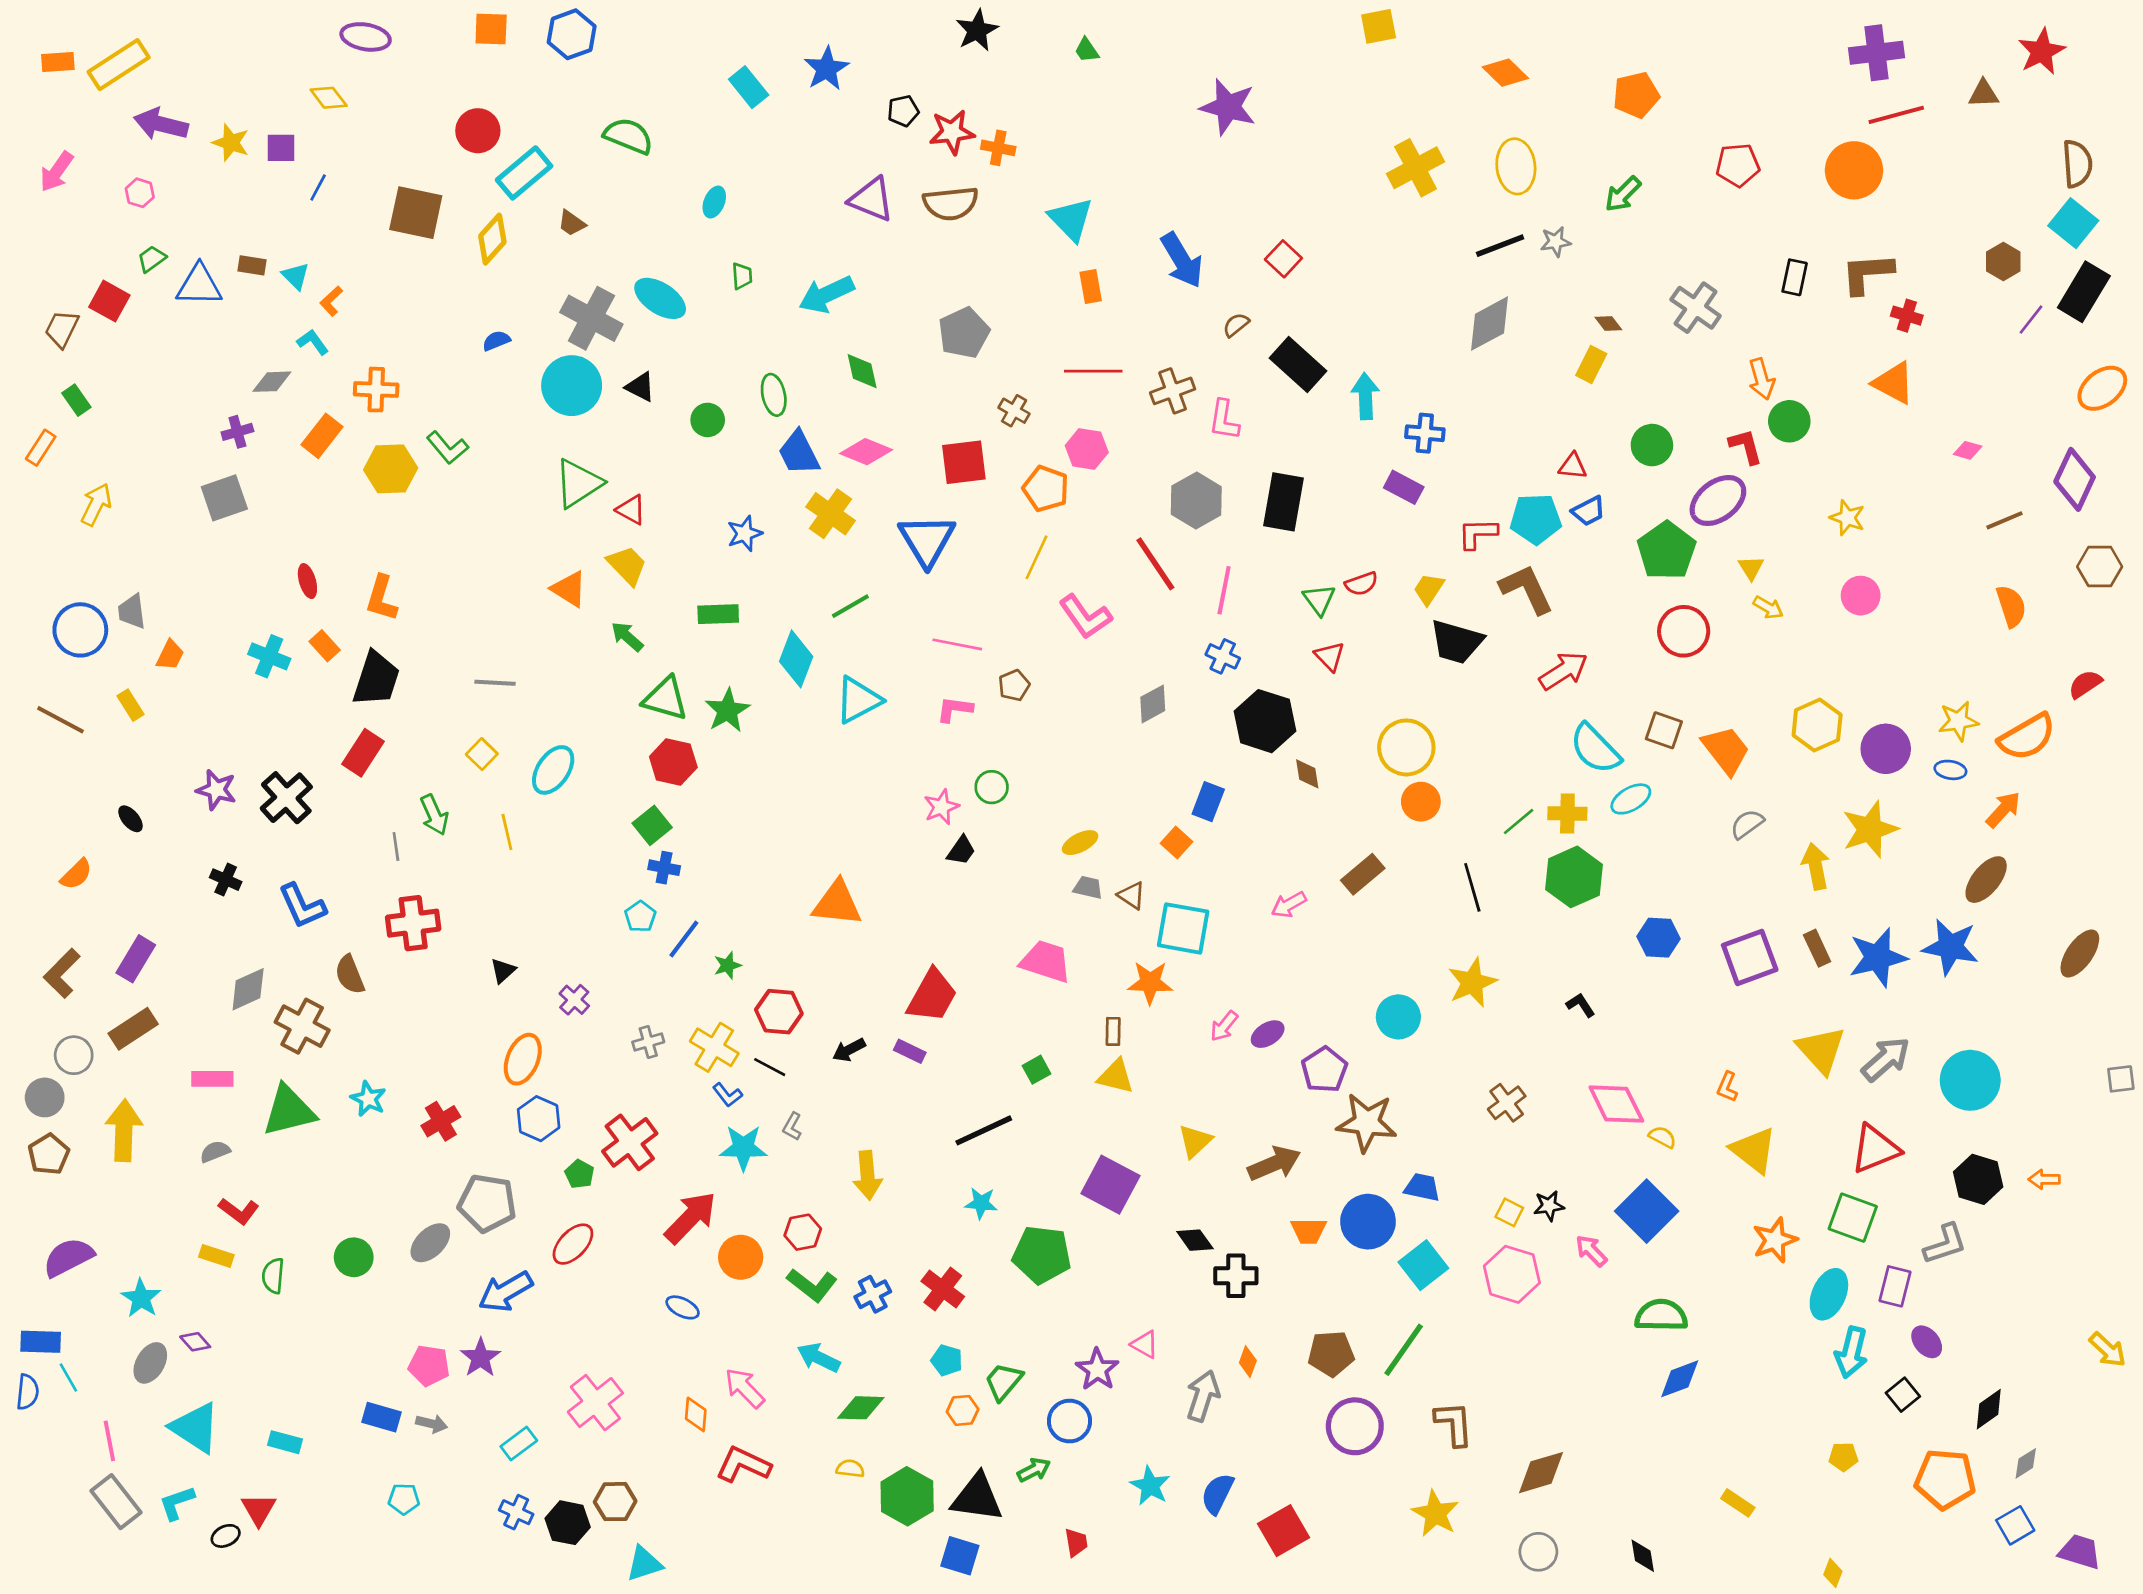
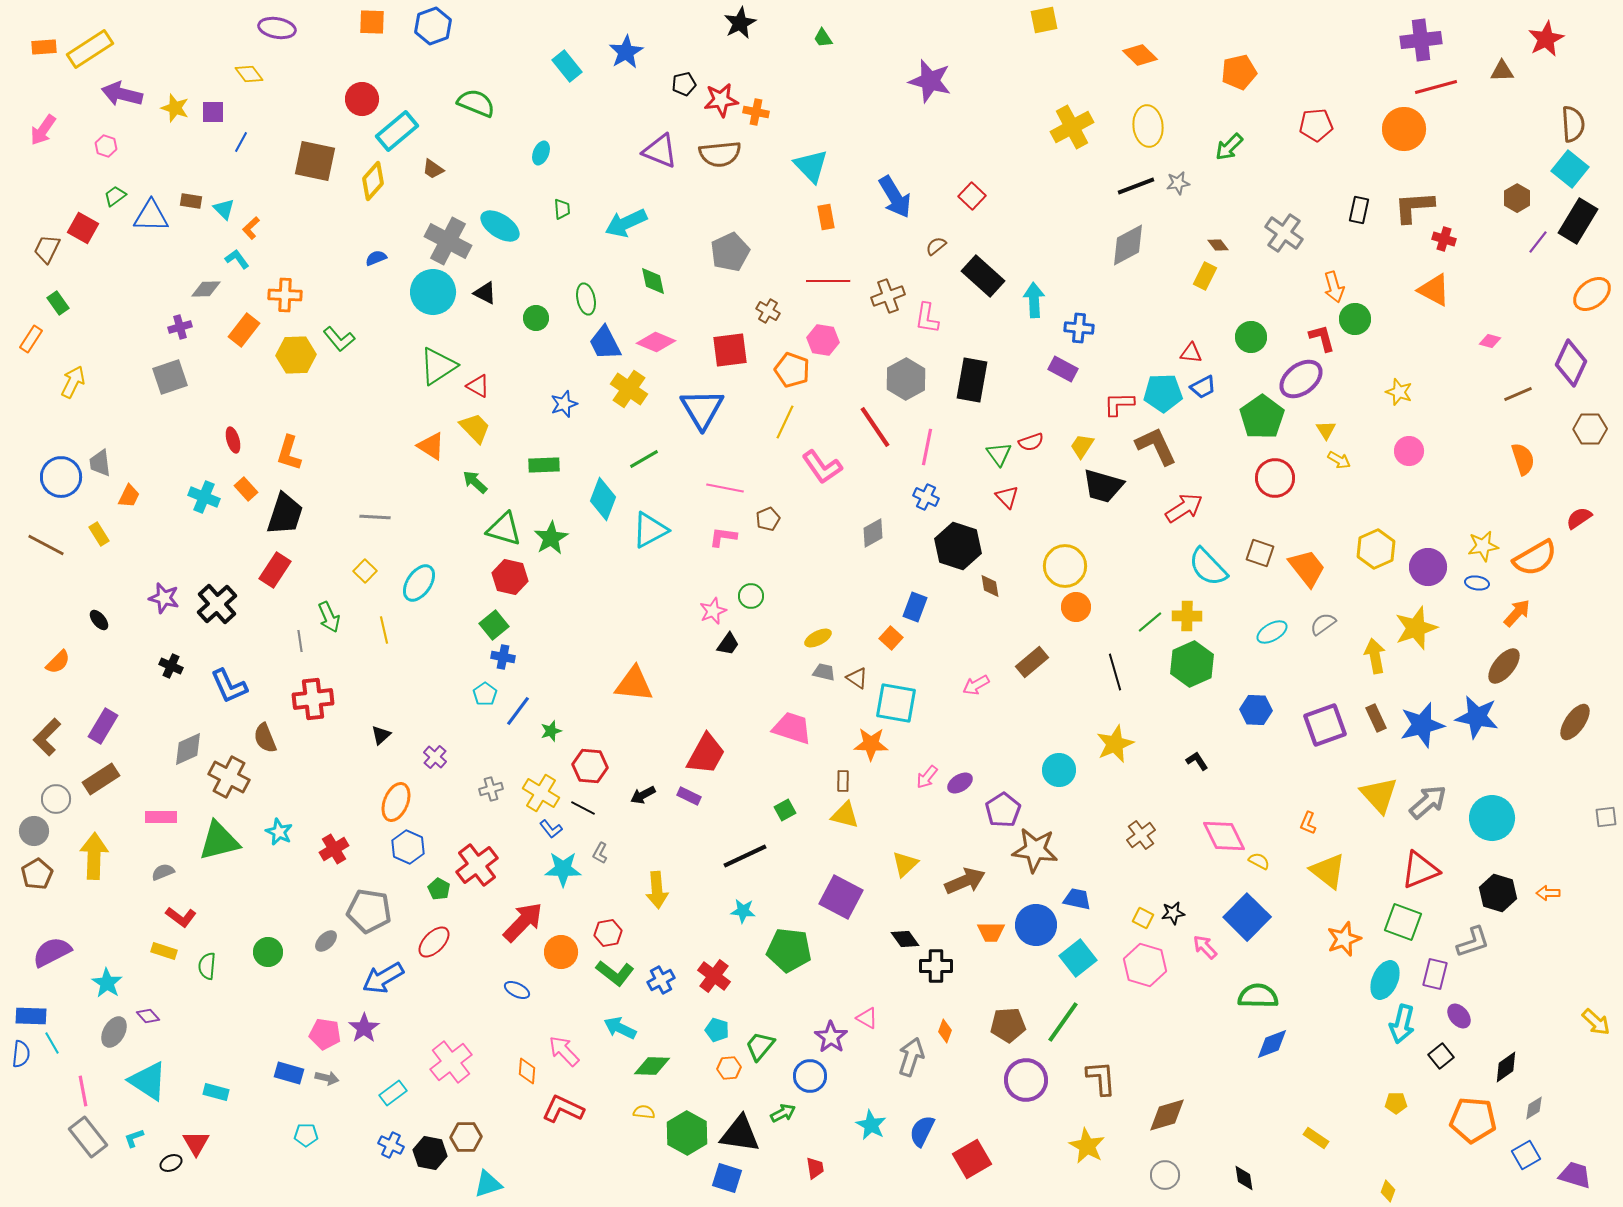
cyan ellipse: (1631, 799) -> (1272, 632), moved
gray ellipse: (430, 1243) -> (326, 941), size x0.7
cyan L-shape: (177, 1503) -> (134, 1138), size x0.7

